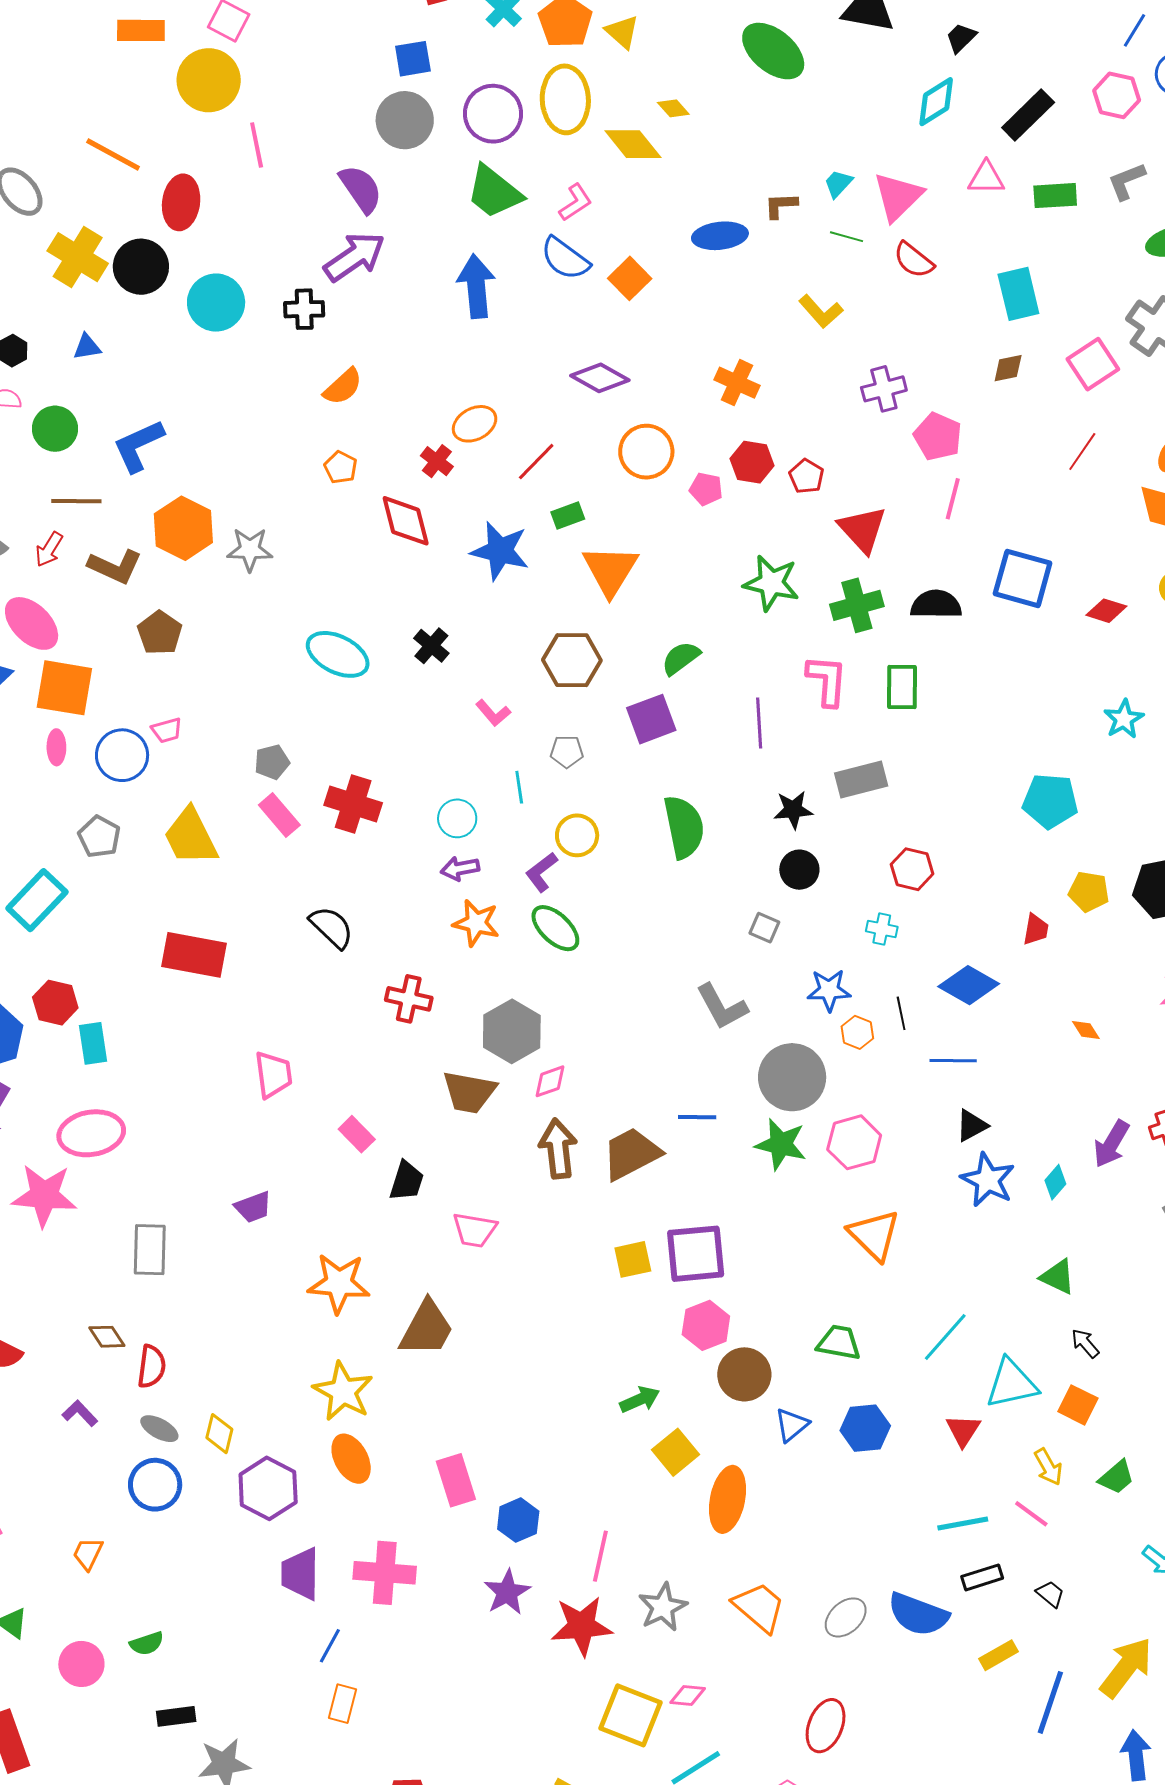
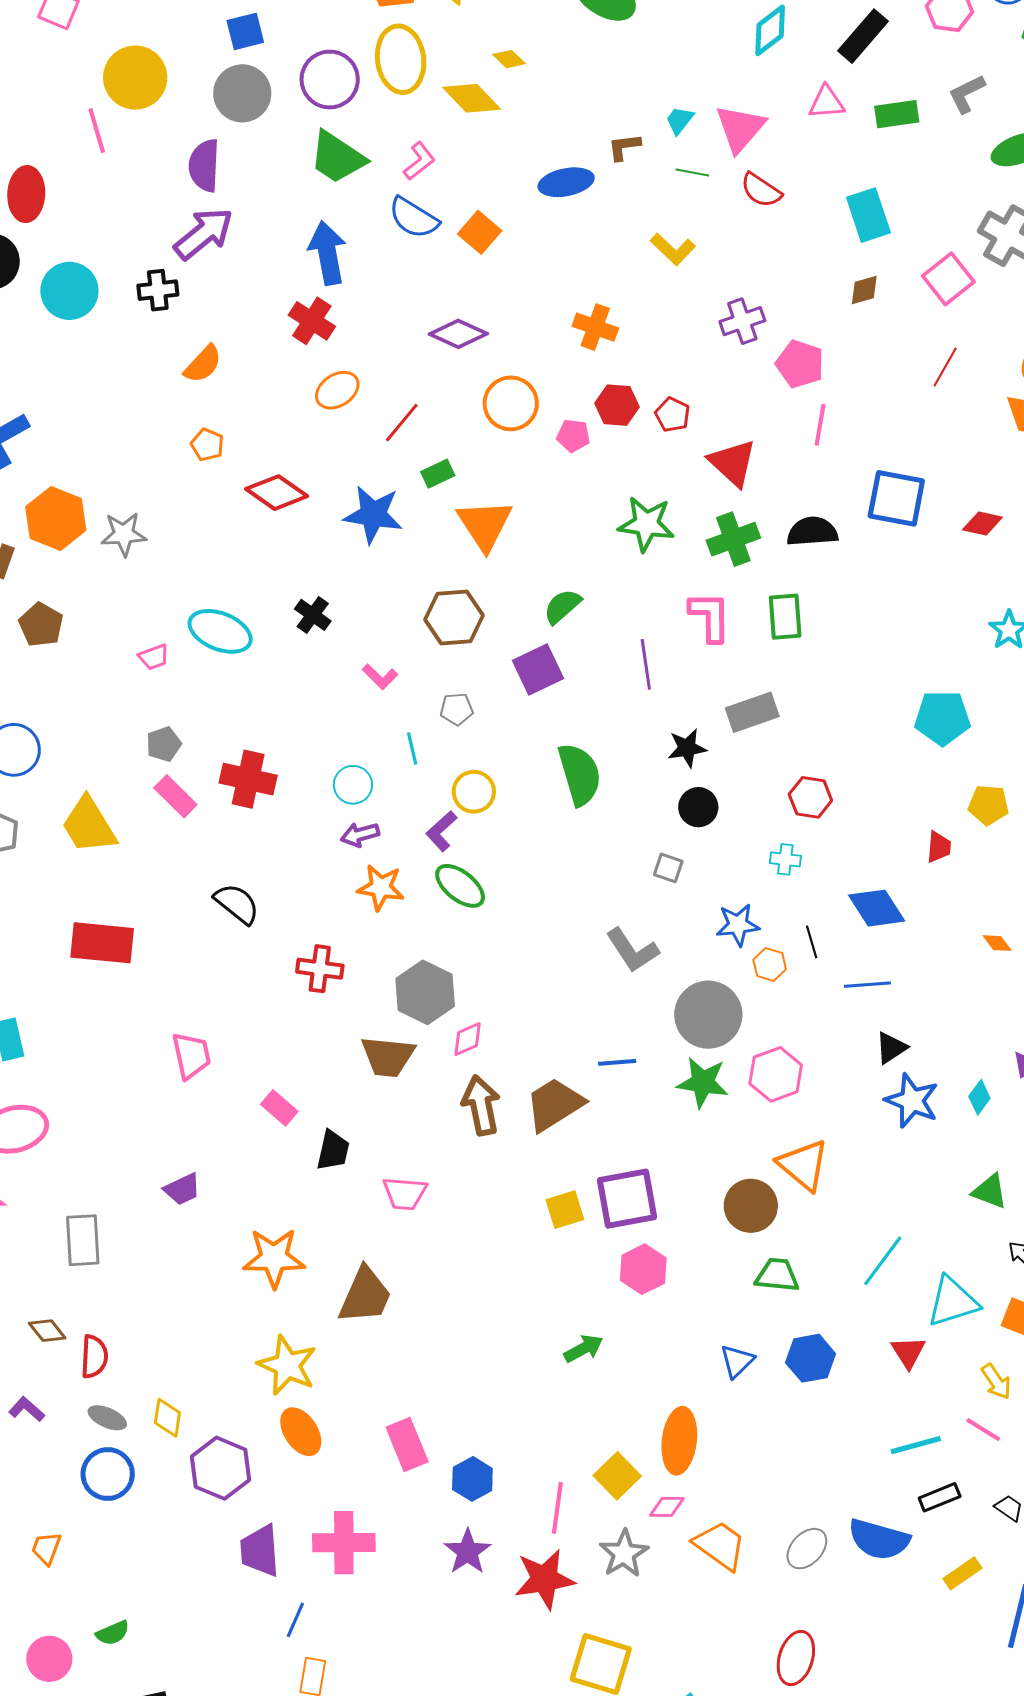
yellow circle: (209, 80) -> (135, 78), moved
purple semicircle: (361, 189) -> (204, 166), turned -138
red cross: (437, 461) -> (312, 321), moved, size x1.4
red diamond: (406, 521) -> (277, 493), turned -36
pink trapezoid: (167, 730) -> (154, 657), moved
blue diamond: (969, 985) -> (877, 908), turned 32
brown circle: (744, 1374) -> (751, 1206), moved
yellow square: (676, 1452) -> (617, 1476), moved
pink diamond: (688, 1695) -> (667, 1507), moved

